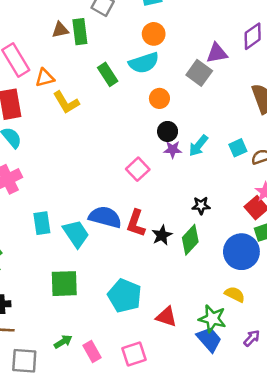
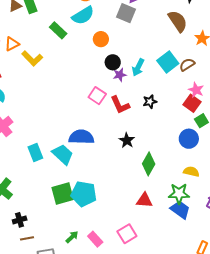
cyan square: (238, 148) -> (168, 62), size x1.5
black star: (201, 206) -> (150, 102), moved
red L-shape: (136, 223) -> (120, 105), moved, turned -30
green diamond: (190, 240) -> (149, 164), moved
blue circle: (241, 252) -> (189, 139), size x0.7
cyan pentagon: (125, 296) -> (84, 194), moved

